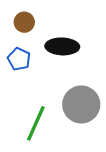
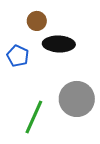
brown circle: (24, 22) -> (37, 21), moved

